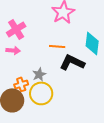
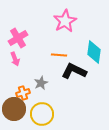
pink arrow: (13, 50) -> (15, 59), turned 64
yellow circle: (41, 93) -> (42, 114), moved

